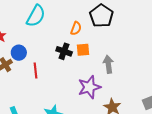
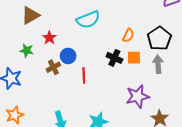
cyan semicircle: (36, 16) -> (88, 20), turned 35
black pentagon: (101, 16) -> (159, 38), moved
gray arrow: (108, 64) -> (158, 64), moved

